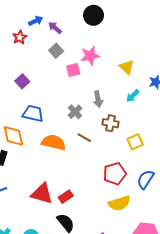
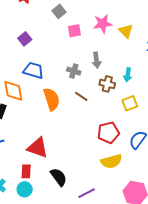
pink star: (90, 56) -> (103, 24), moved
cyan arrow: (133, 96) -> (128, 75), moved, turned -40
gray cross: (75, 112) -> (74, 71), turned -32
orange semicircle: (54, 142) -> (52, 99), turned 55
red rectangle: (66, 197) -> (26, 171), moved, turned -56

